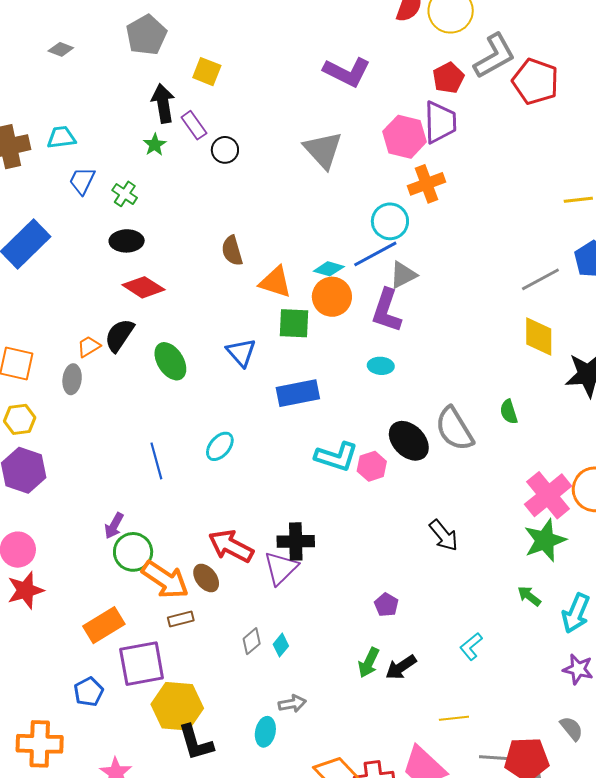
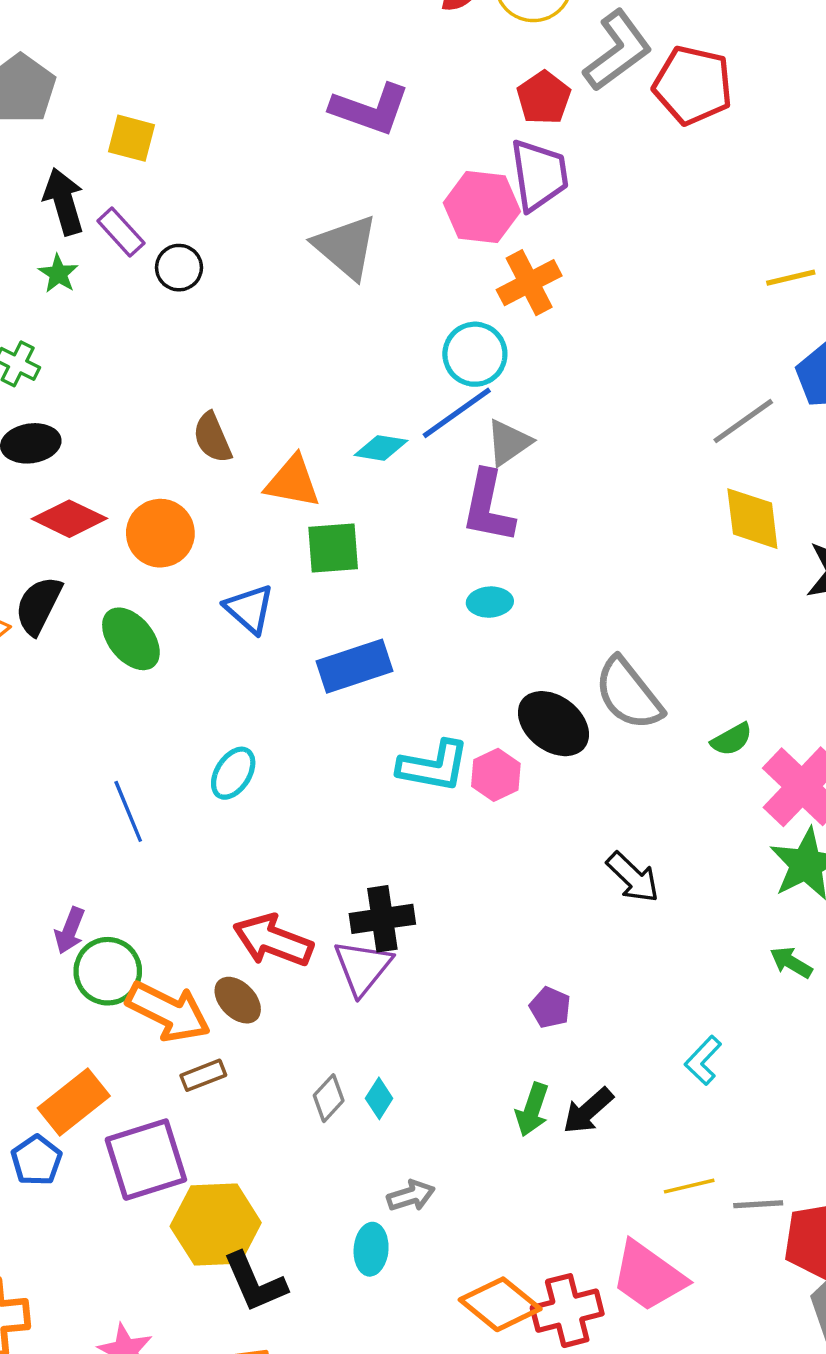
orange circle: (332, 297) -> (160, 533), moved
green semicircle: (509, 412) -> (732, 739), moved, turned -95
blue pentagon: (89, 692) -> (36, 1160), moved
gray line: (494, 758) -> (758, 1204), moved

